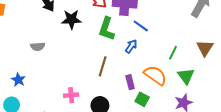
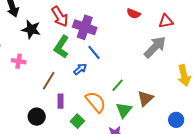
brown triangle: (205, 48) -> (145, 98), moved
purple rectangle: (130, 82) -> (60, 101), moved
pink cross: (71, 95) -> (19, 61), moved

